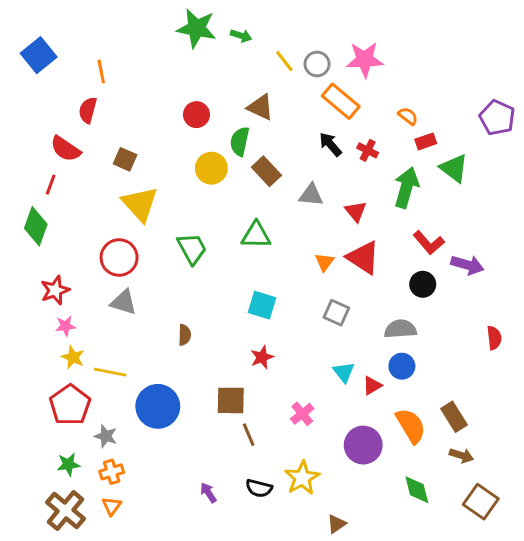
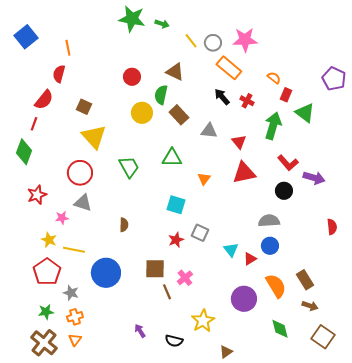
red rectangle: (426, 141) -> (286, 95), turned -48
red semicircle: (65, 149) -> (44, 100), turned -85
red triangle: (363, 258) -> (244, 173), turned -45
orange triangle: (324, 262) -> (204, 179), moved
gray square: (336, 313) -> (200, 233), moved
pink star: (65, 326) -> (62, 218), moved
pink cross: (302, 414) -> (185, 278), moved
black semicircle: (259, 488) -> (174, 341), moved

